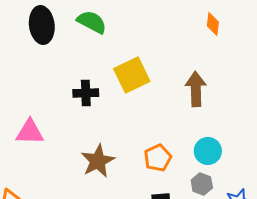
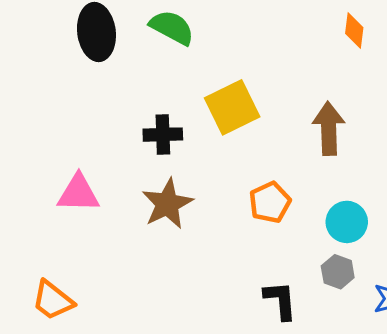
orange pentagon: (158, 158) -> (270, 202), moved
brown star: (98, 161) -> (167, 204), moved

